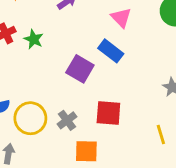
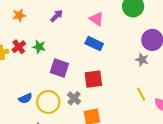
purple square: (80, 69) -> (59, 68), moved
red square: (108, 113) -> (93, 79), moved

